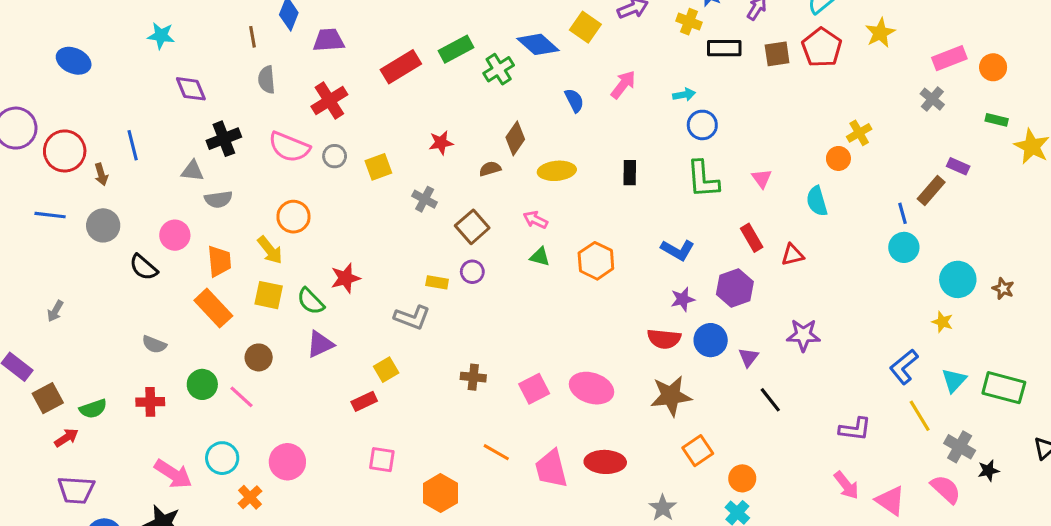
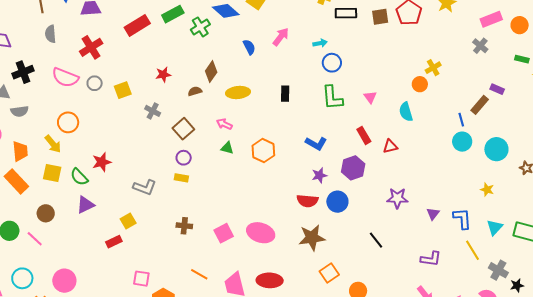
cyan circle: (958, 279) -> (496, 149), moved
yellow rectangle: (437, 282) -> (181, 178), moved
purple triangle: (748, 357) -> (433, 214), moved
blue L-shape: (904, 367) -> (462, 219), turned 125
pink square: (382, 460) -> (141, 279), moved

